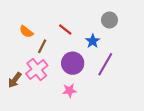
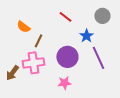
red line: (65, 29) -> (65, 17), moved
purple line: (105, 64) -> (98, 58), turned -55
pink cross: (37, 69) -> (33, 63), turned 30

